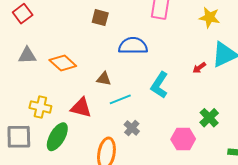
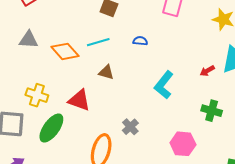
blue semicircle: (133, 46) -> (140, 41), size x0.5
cyan line: (120, 99) -> (98, 42), moved
green cross: (209, 118) -> (212, 111), moved, turned -36

